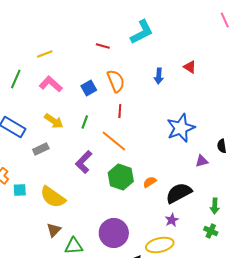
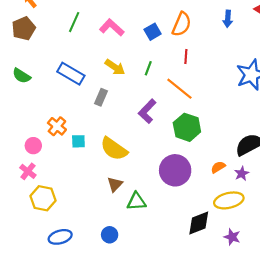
orange semicircle: (116, 81) -> (182, 24), turned 45
gray rectangle: (41, 149) -> (101, 97), turned -42
orange semicircle: (150, 182) -> (218, 167), moved
purple circle: (114, 233) -> (175, 170), moved

